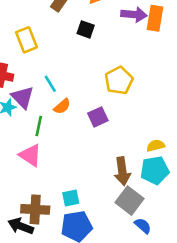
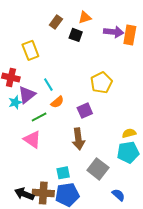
black square: (86, 29) -> (76, 35), moved
purple triangle: (23, 97) -> (27, 95), turned 36
green line: (39, 126) -> (39, 117), turned 49
brown arrow: (122, 171) -> (78, 139), moved
gray square: (129, 201) -> (98, 169), moved
brown cross: (35, 209) -> (43, 193), moved

